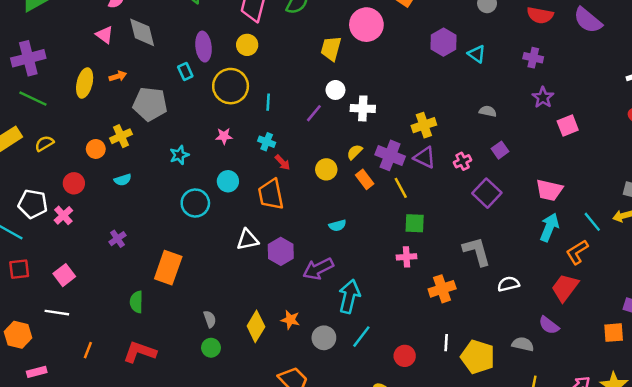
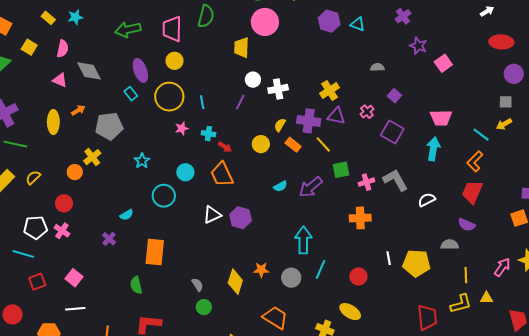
purple cross: (533, 58) -> (403, 16), turned -35
pink star: (224, 136) -> (182, 128), moved
cyan semicircle: (123, 180) -> (127, 215), moved
cyan arrow: (549, 227) -> (433, 149), moved
pink cross: (407, 257) -> (366, 182), moved
purple arrow: (318, 269) -> (311, 187), moved
orange cross: (442, 289) -> (360, 218), moved, turned 30

